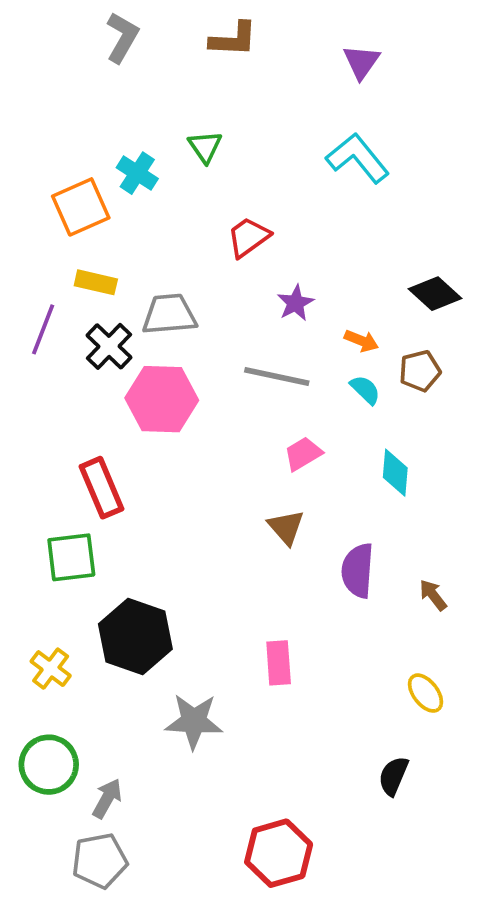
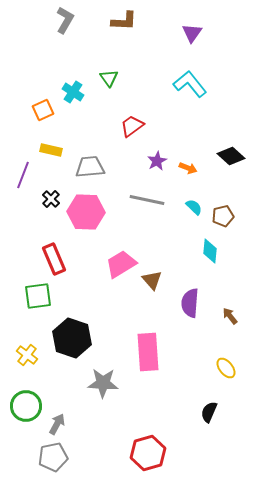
orange square: (81, 207) -> (43, 110), size x0.7
orange arrow: (361, 341) -> (188, 168), moved
black cross: (109, 346) -> (51, 199), moved, size x0.7
brown pentagon: (420, 371) -> (223, 216), moved
pink trapezoid: (303, 454) -> (121, 264), moved, size x1.5
pink rectangle: (279, 663) -> (148, 352), size x1.6

